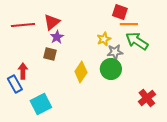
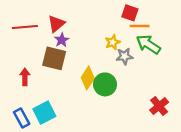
brown square: (50, 54) -> (54, 58), size x1.6
green circle: (111, 69) -> (105, 84), moved
blue rectangle: (15, 84) -> (22, 118), moved

